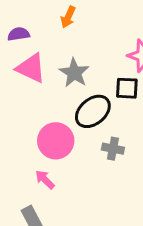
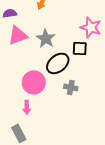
pink triangle: (31, 68) -> (18, 35), turned -45
pink arrow: (45, 180) -> (27, 107), turned -136

